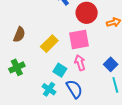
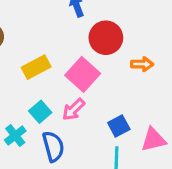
pink square: (79, 39) -> (83, 74), turned 35
pink arrow: (80, 63) -> (74, 109), turned -133

